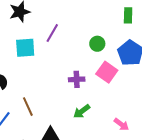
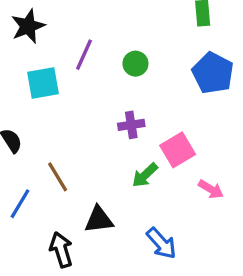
green circle: (97, 44) -> (135, 64), moved
pink square: (107, 72) -> (178, 150), moved, turned 30

